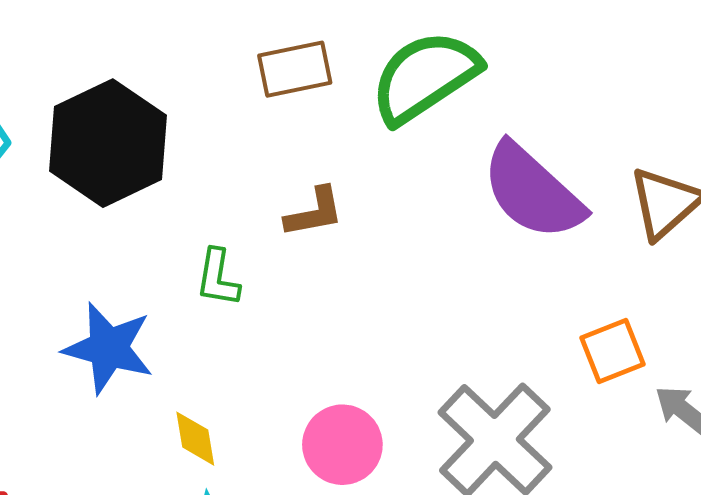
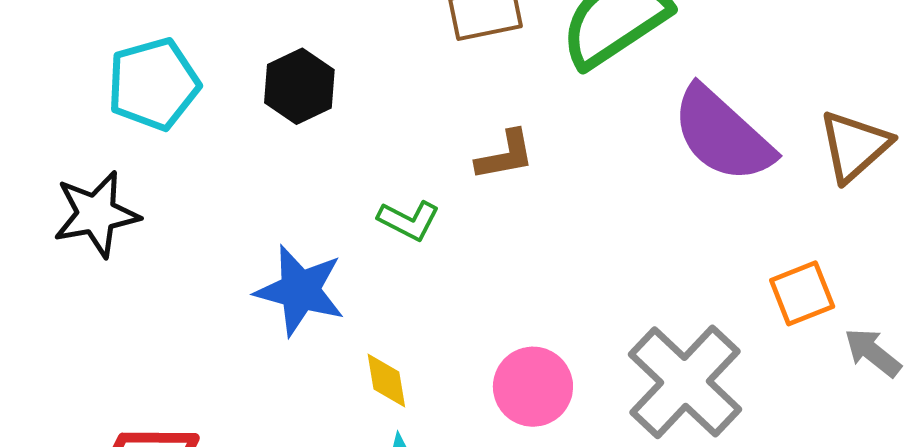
black hexagon: (108, 143) -> (299, 86), size x0.6
green L-shape: (218, 278) -> (409, 220), turned -72

